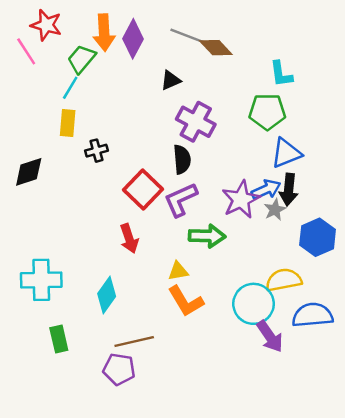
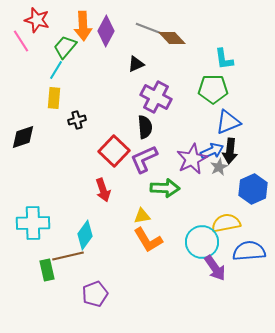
brown line: (134, 341) -> (68, 256), moved
purple pentagon: (119, 369) -> (95, 294), turned -30

